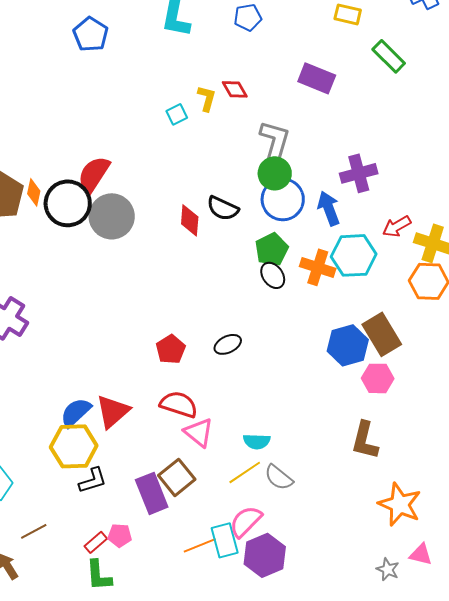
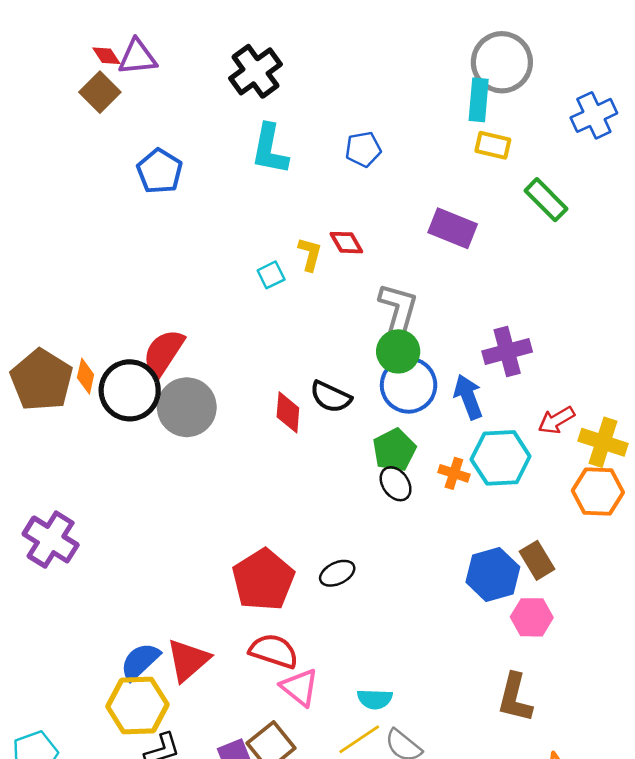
orange cross: (318, 267) -> (454, 473), size x0.7
brown rectangle: (382, 334) -> (537, 560), size x0.7
red pentagon: (171, 349) -> (263, 580), size x1.6

